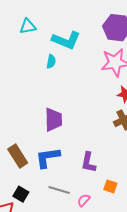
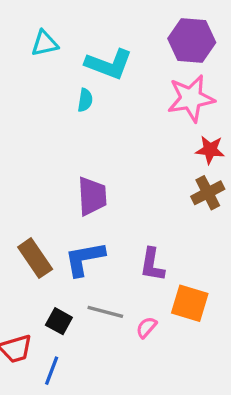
orange square: (110, 186) -> (190, 303), size x1.6
black square: (21, 194) -> (59, 321), moved

